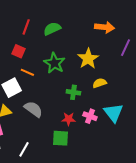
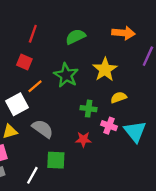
green semicircle: (52, 29) -> (75, 37), moved
orange line: (27, 72) -> (35, 86), turned -64
pink cross: (90, 116) -> (109, 126), moved
green square: (60, 138) -> (56, 160), moved

